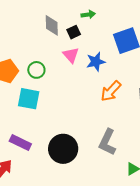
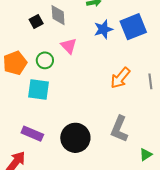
black square: (74, 32) -> (36, 22), moved
pink triangle: (71, 55) -> (69, 46), moved
blue star: (96, 62) -> (103, 29), moved

